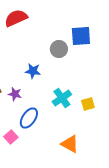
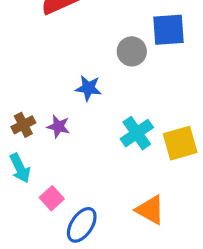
yellow square: (88, 104) -> (180, 143), size x1.5
blue ellipse: (29, 118) -> (82, 225), moved

